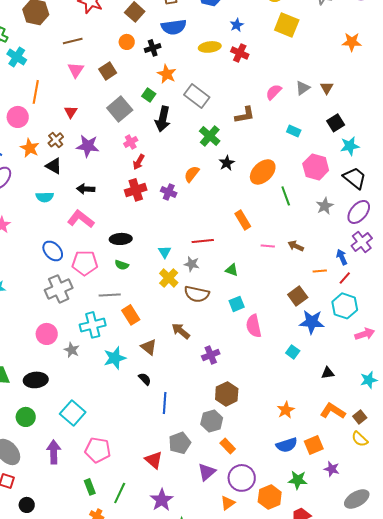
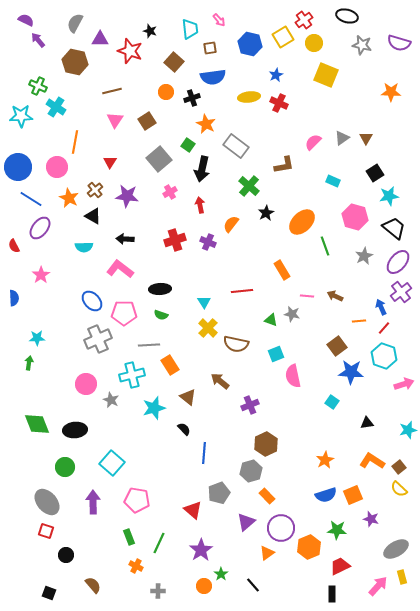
red arrow: (139, 162) -> (200, 205), moved, turned 140
gray star: (192, 264) -> (292, 314), moved

